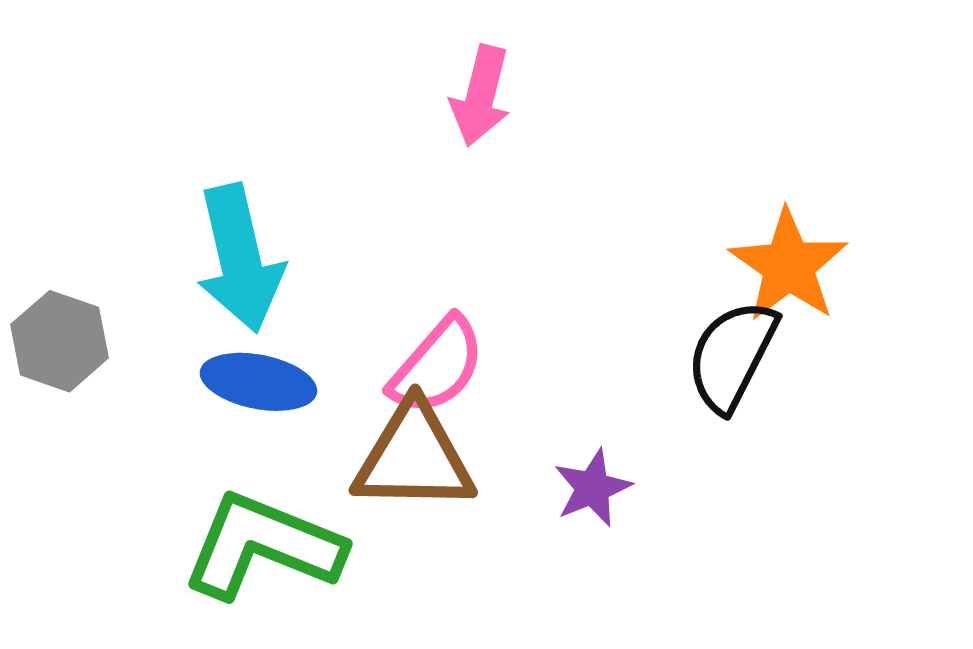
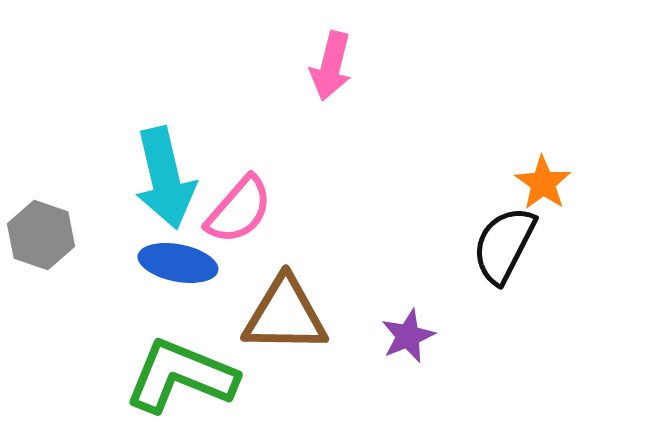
orange star: (788, 266) -> (543, 183), size x0.7
pink semicircle: (437, 366) -> (239, 210), moved

